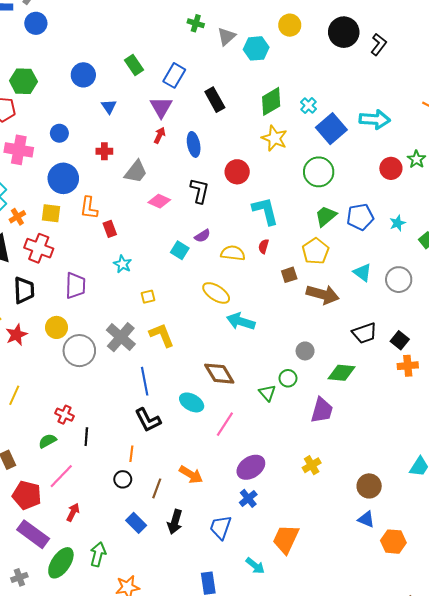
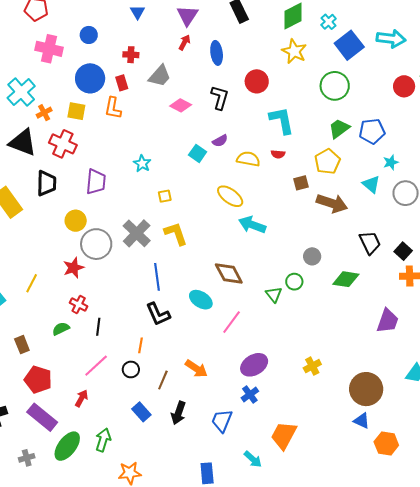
cyan star: (397, 223) -> (391, 162), moved
red rectangle: (110, 229) -> (122, 83), moved
red semicircle: (264, 246) -> (278, 154), turned -104
black trapezoid: (365, 333) -> (370, 243), turned -100
red star: (16, 335) -> (74, 268), moved
purple trapezoid: (322, 410) -> (388, 321), moved
pink line: (61, 476) -> (96, 366), moved
brown circle: (369, 486) -> (366, 389), size x1.4

